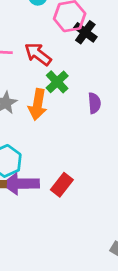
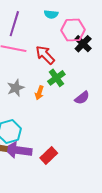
purple semicircle: (94, 103) -> (82, 98), turned 49
orange arrow: (38, 104) -> (39, 93), size x0.6

